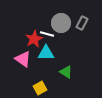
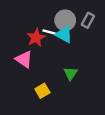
cyan triangle: (46, 53) -> (64, 34), moved, turned 30
green triangle: (66, 72) -> (71, 73), turned 32

